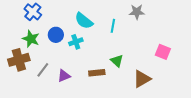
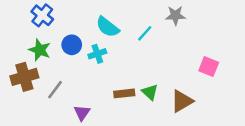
cyan line: (113, 26) -> (145, 33), turned 32
green triangle: (117, 61) -> (150, 92), moved
purple triangle: (64, 76) -> (82, 113), moved, turned -32

